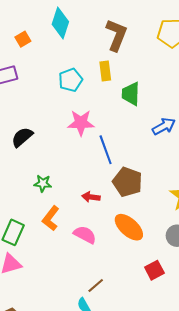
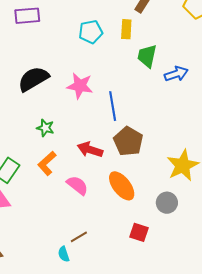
pink star: (81, 123) -> (80, 86), moved
blue arrow: (164, 126) -> (176, 74), moved
black semicircle: (22, 137) -> (33, 79), size x1.4
red arrow: (91, 197) -> (90, 150), size x1.4
red square: (154, 270) -> (139, 232), turned 36

